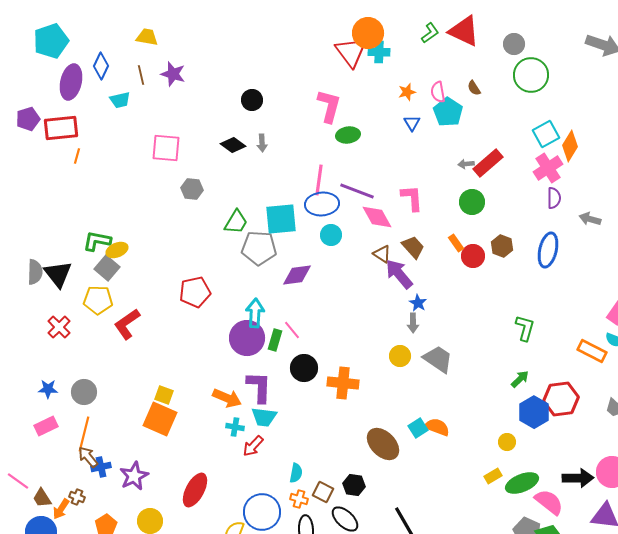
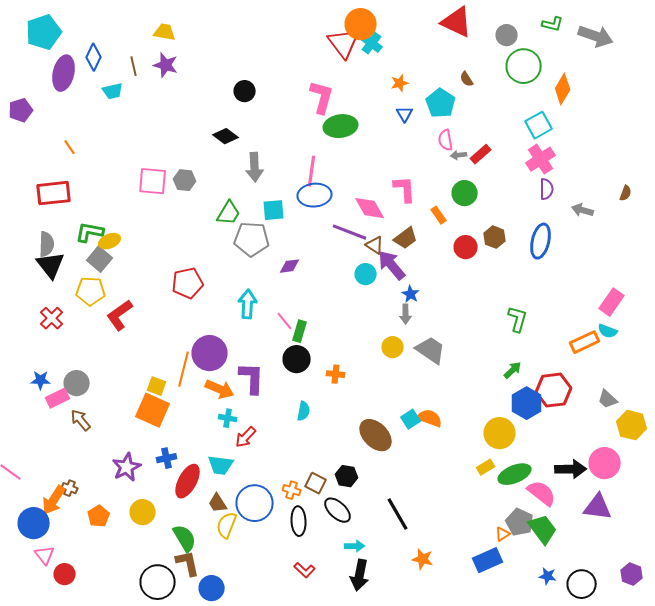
green L-shape: (430, 33) -> (553, 24), moved, turned 50
yellow trapezoid: (147, 37) -> (165, 32), moved
cyan cross: (379, 52) -> (372, 43), turned 35
pink semicircle: (438, 92) -> (446, 140), moved
red rectangle: (61, 128) -> (54, 193), moved
green ellipse: (348, 135) -> (341, 126), size x1.4
gray arrow: (262, 143) -> (255, 167), moved, size x1.6
orange diamond: (570, 146) -> (563, 89), moved
pink square: (166, 148) -> (153, 181), moved
orange line: (77, 156) -> (70, 147), turned -49
red rectangle: (488, 163) -> (481, 154), size x0.7
purple line: (357, 191) -> (350, 232), moved
cyan square: (281, 219) -> (274, 210), size x0.7
cyan circle: (331, 235) -> (366, 274), moved
orange rectangle: (456, 243) -> (439, 215), moved
brown trapezoid: (413, 247) -> (406, 238), turned 95
gray semicircle: (35, 272) -> (47, 244), moved
purple diamond: (297, 275) -> (290, 266), size x0.7
purple circle: (247, 338) -> (210, 353), moved
green rectangle: (275, 340) -> (300, 331), moved
orange rectangle: (592, 351) -> (585, 342), turned -52
orange cross: (343, 383) -> (336, 374), size x0.6
cyan trapezoid: (264, 417) -> (221, 465), moved
pink rectangle: (46, 426) -> (58, 398), moved
orange line: (84, 434) -> (184, 369), moved
yellow circle: (507, 442) -> (500, 433), size x1.8
brown arrow: (88, 457) -> (81, 420), moved
blue cross: (101, 467) -> (167, 458), moved
cyan semicircle: (296, 473) -> (304, 411), moved
brown trapezoid: (42, 498) -> (218, 503), moved
orange arrow: (61, 509) -> (54, 500), size x1.4

